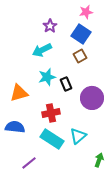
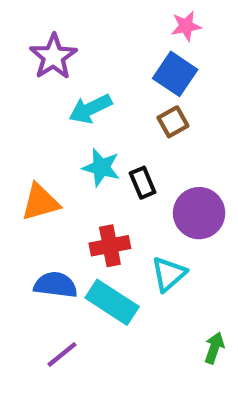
purple star: (50, 26) -> (53, 57), moved, size x1.5
cyan star: (47, 77) -> (101, 167), turned 30
blue semicircle: (15, 127) -> (56, 285), moved
cyan triangle: (78, 136) -> (169, 274), moved

